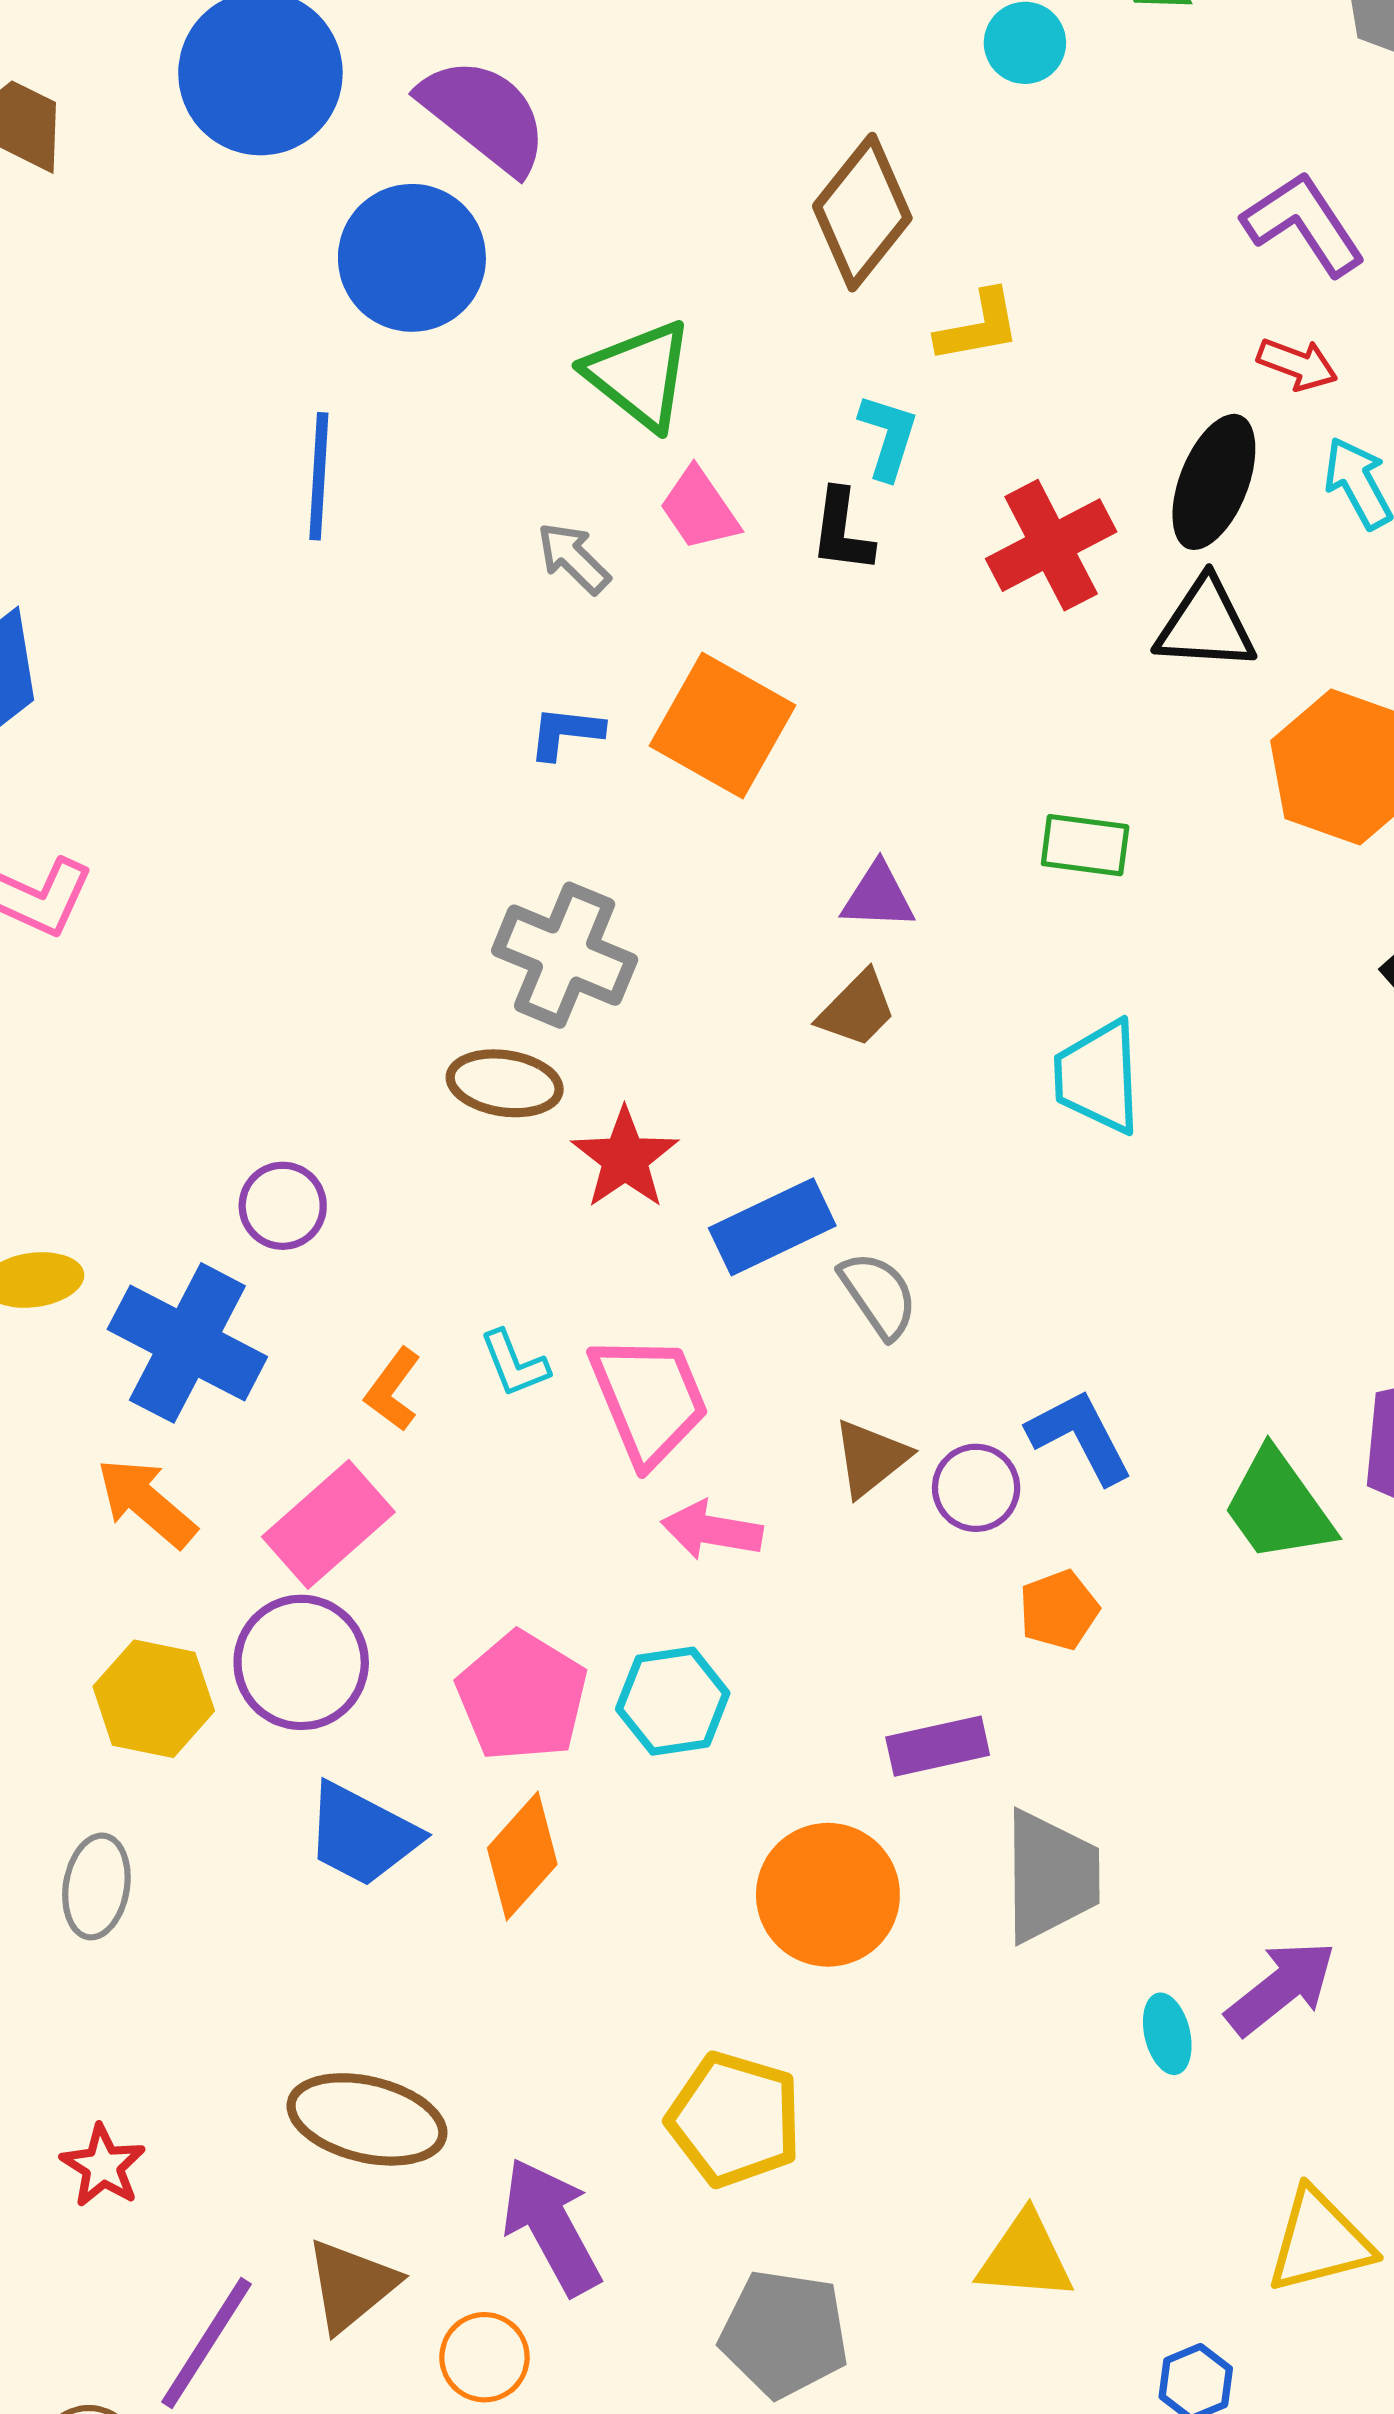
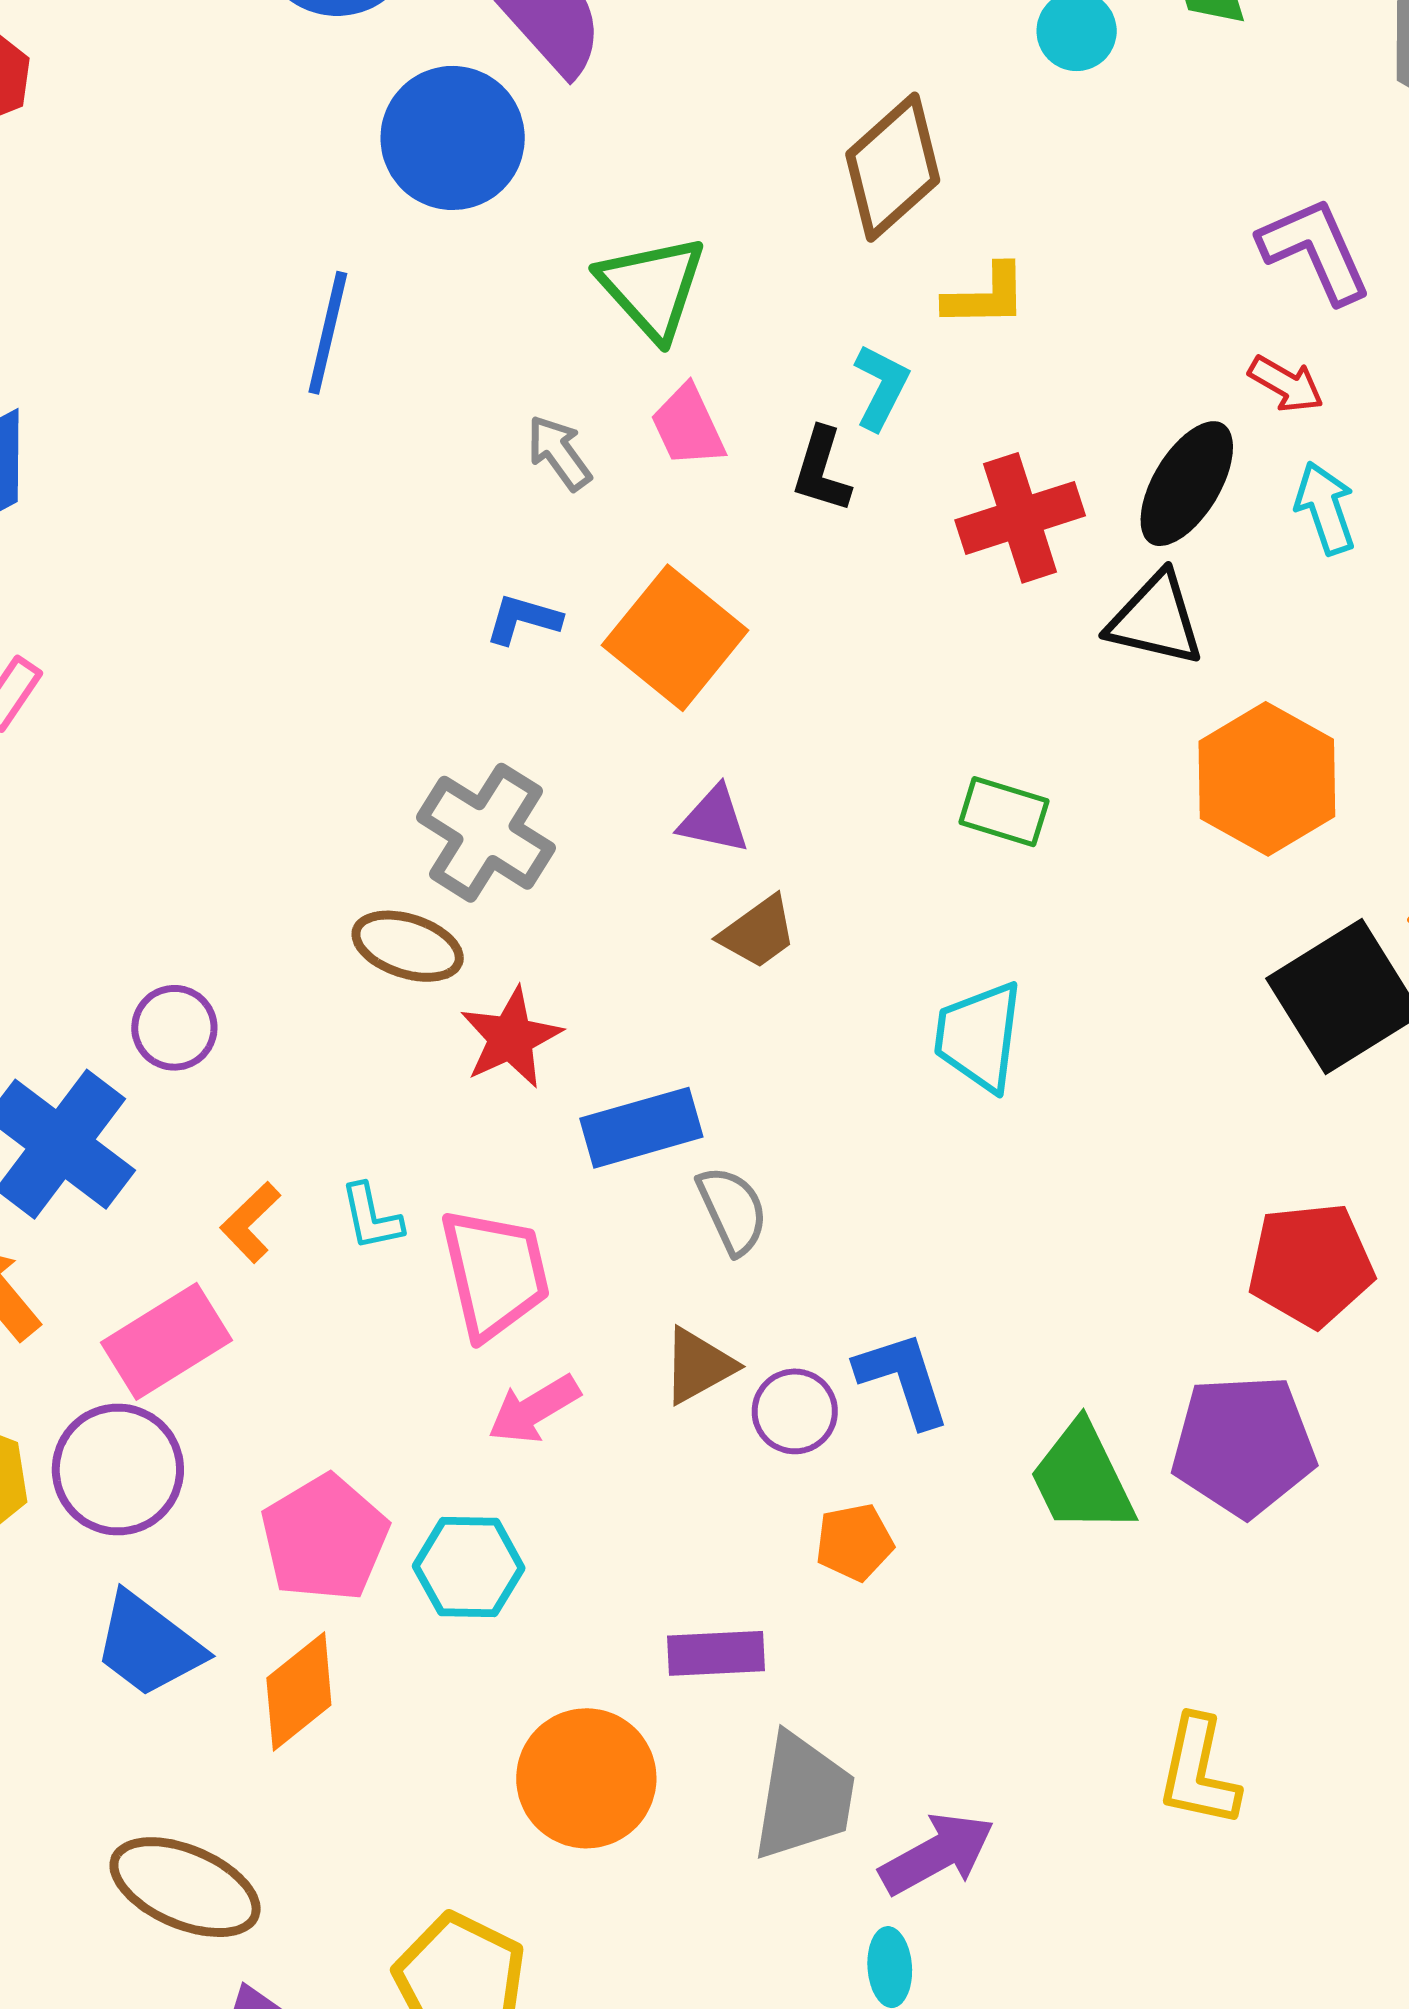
purple triangle: (878, 896) -> (714, 820), moved
pink arrow: (712, 1530) -> (534, 1409), turned -50
purple arrow: (1281, 1988) -> (937, 1854), moved
brown ellipse: (367, 2119) -> (185, 1887), moved

